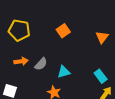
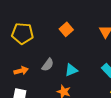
orange arrow: (21, 61) -> (21, 71), moved

